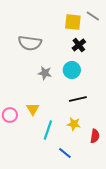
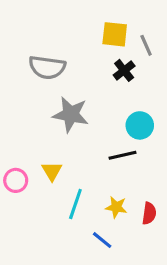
gray line: (93, 16) -> (146, 45), moved, turned 32
cyan circle: (72, 70) -> (140, 125), moved
gray star: (45, 73) -> (71, 114), size x1.6
yellow star: (74, 124) -> (116, 207), moved

